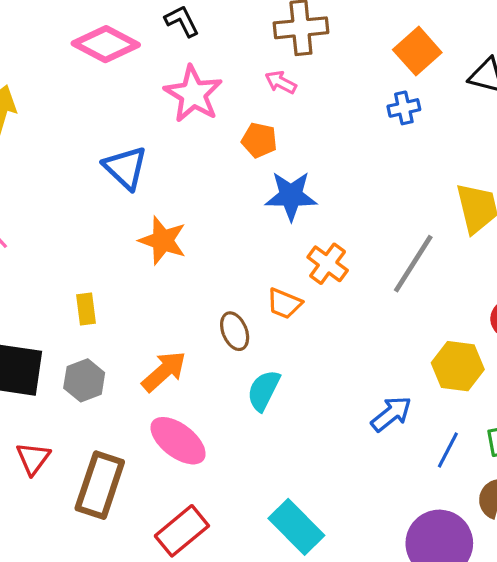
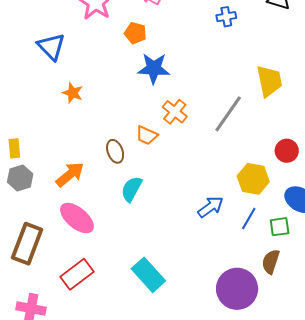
orange star: (163, 240) -> (73, 93), size x0.7
yellow rectangle: (86, 309) -> (14, 148), moved
blue line: (448, 450) -> (249, 218), moved

